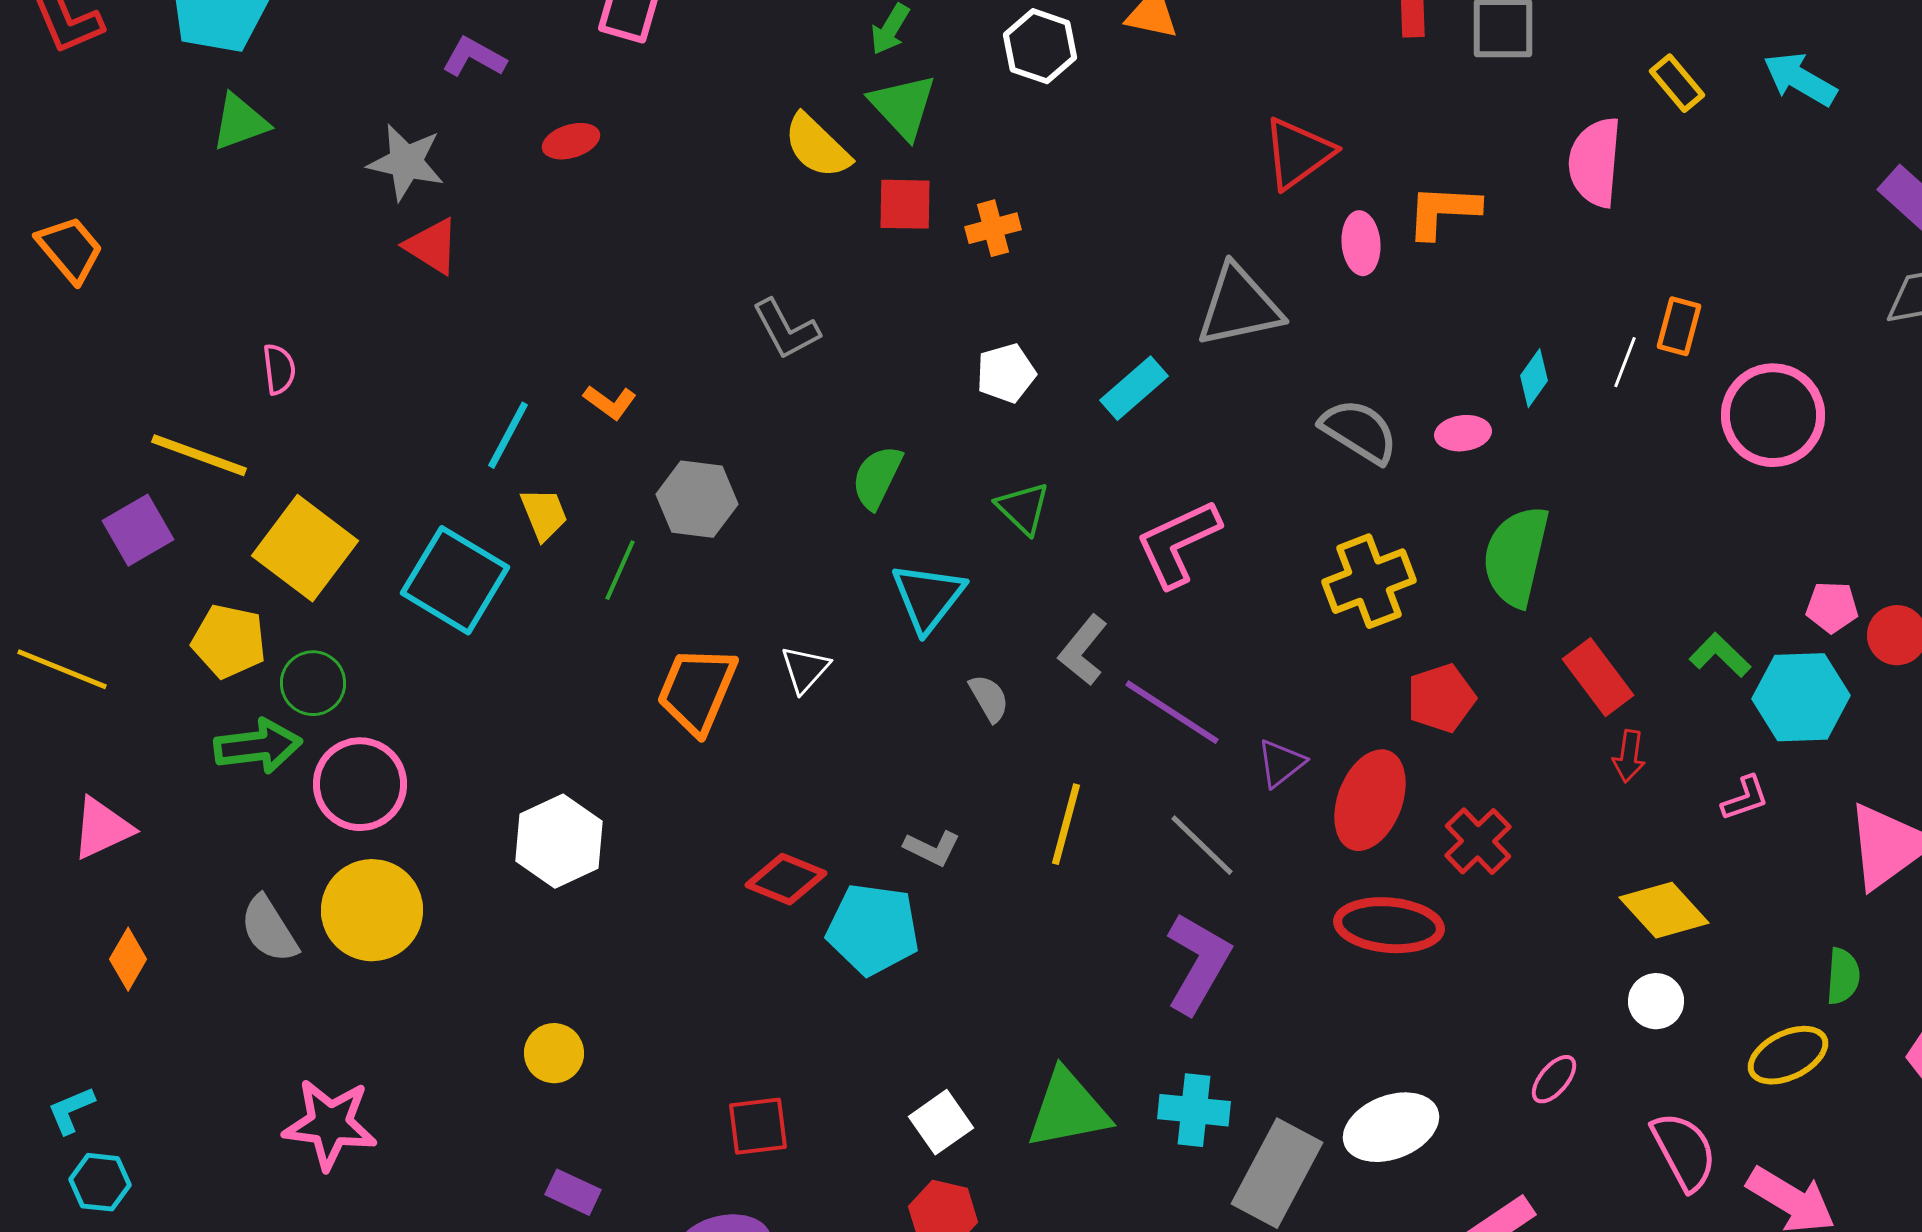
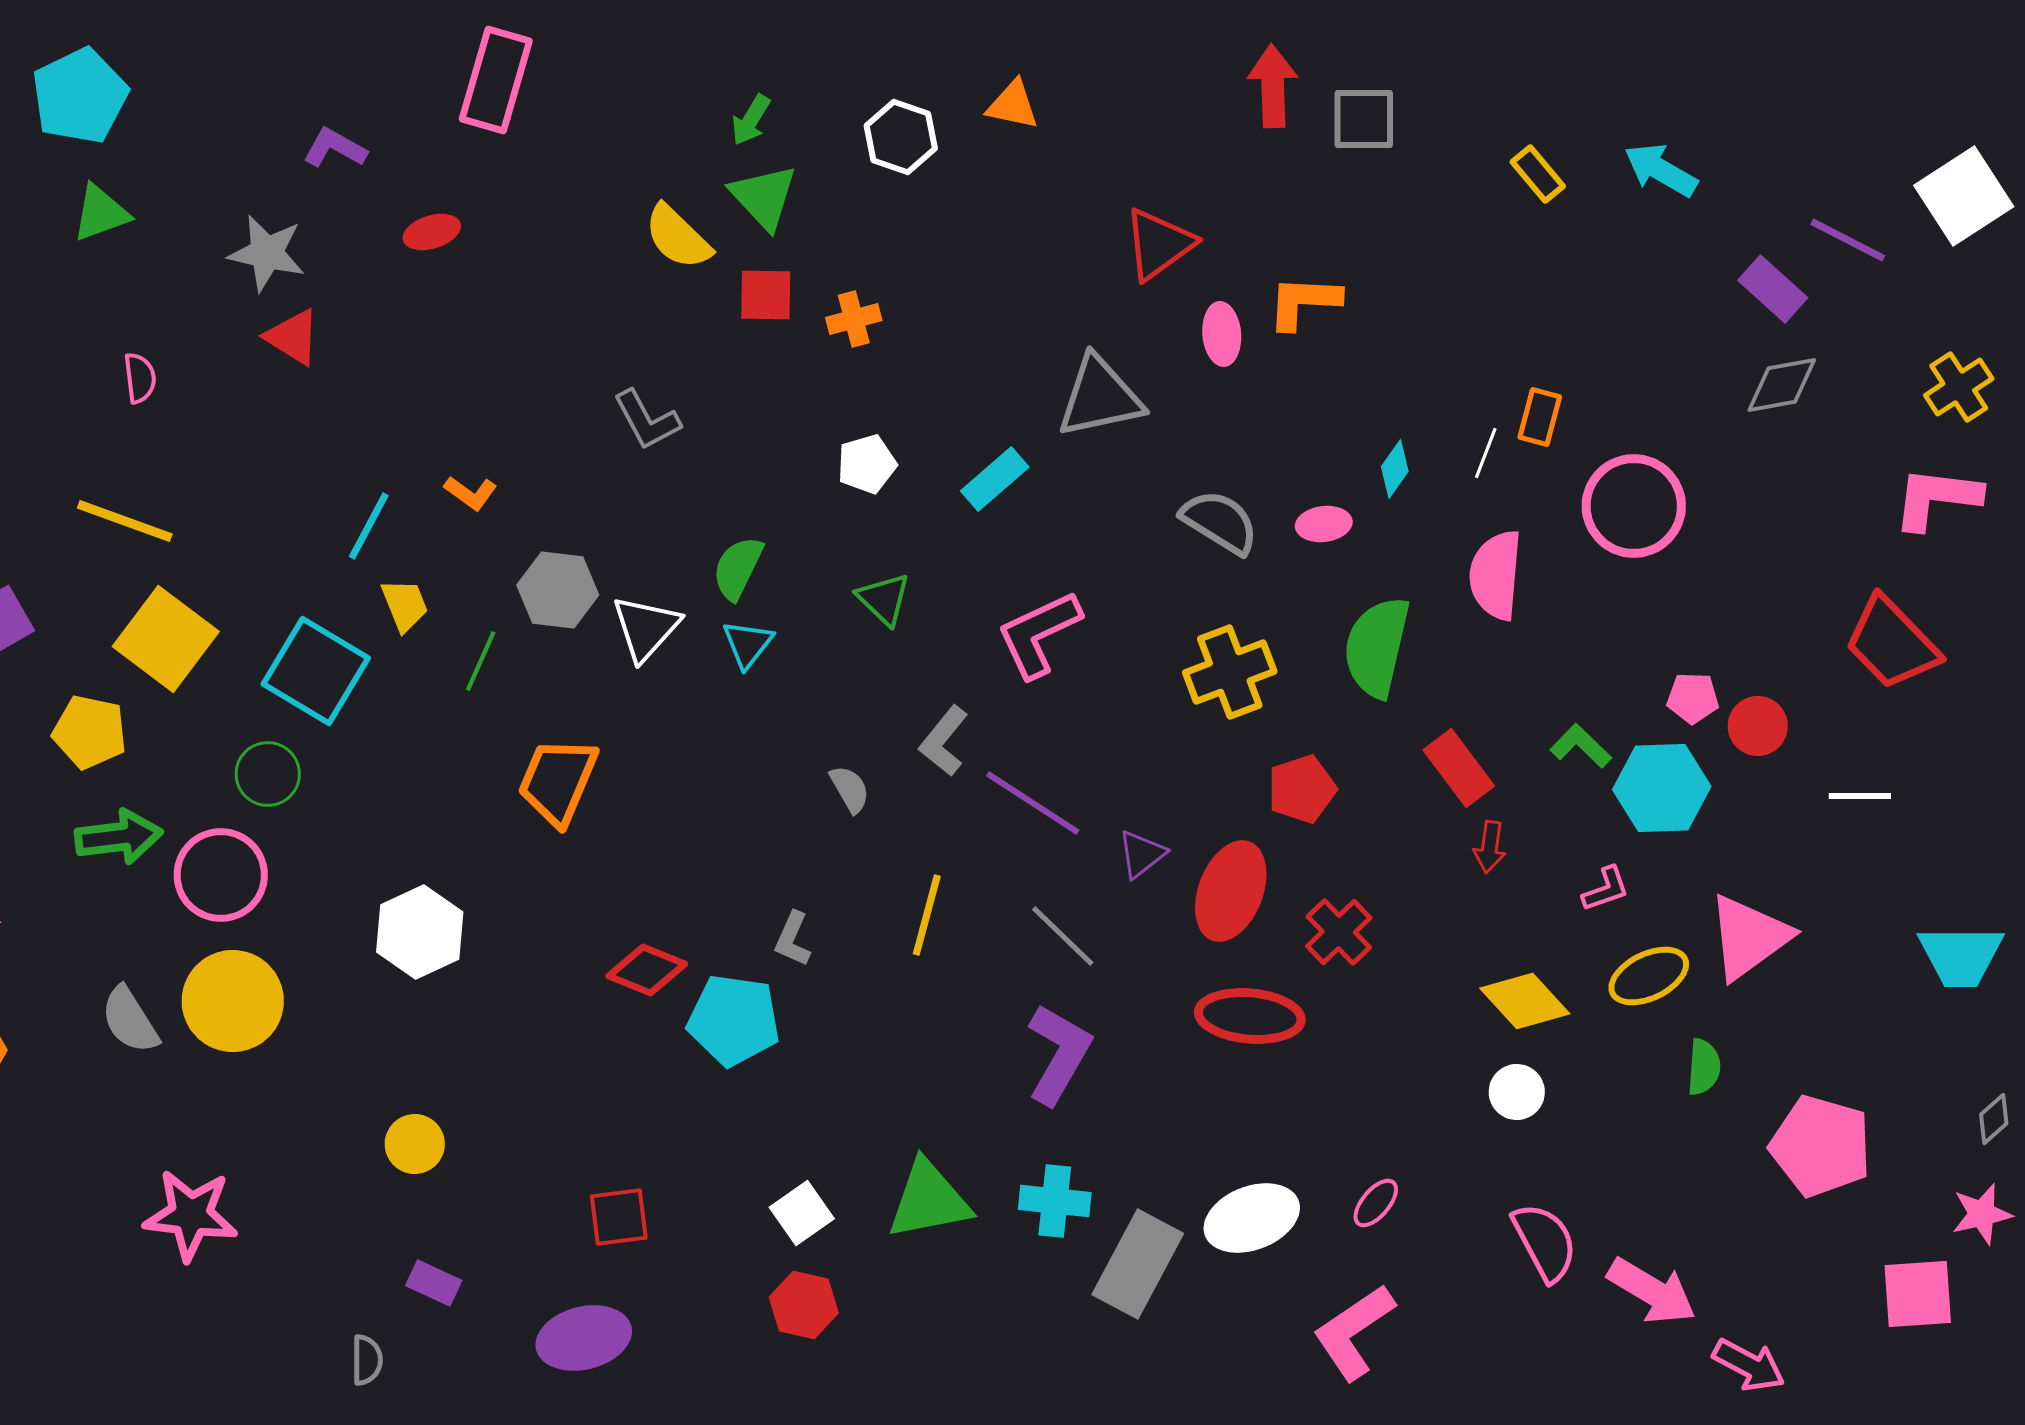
pink semicircle: (1595, 162) -> (1496, 575), moved
pink semicircle: (279, 369) -> (140, 378), moved
yellow line: (199, 455) -> (125, 521), moved
cyan triangle: (928, 597) -> (748, 644), moved, size x0.7
white triangle: (805, 669) -> (646, 628), moved, size x1.4
green circle: (313, 683) -> (268, 774), moved
gray L-shape: (932, 848) -> (793, 939), turned 88
yellow ellipse: (1788, 1055) -> (1649, 976), moved
pink ellipse: (1554, 1079) -> (1376, 1203), moved

